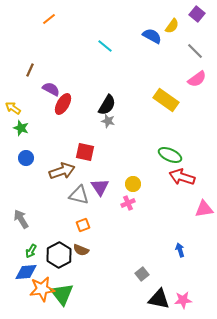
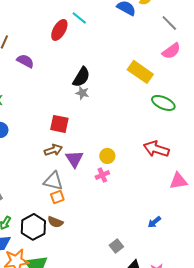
red ellipse: (63, 104) -> (59, 30), moved
green ellipse: (170, 155) -> (163, 103), moved
brown arrow: (62, 171) -> (53, 150), moved, size x0.7
gray triangle: (79, 195) -> (53, 181), moved
blue arrow: (180, 250) -> (154, 222), turned -112

